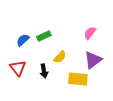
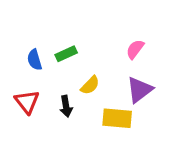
blue semicircle: (23, 40) -> (35, 60), turned -64

